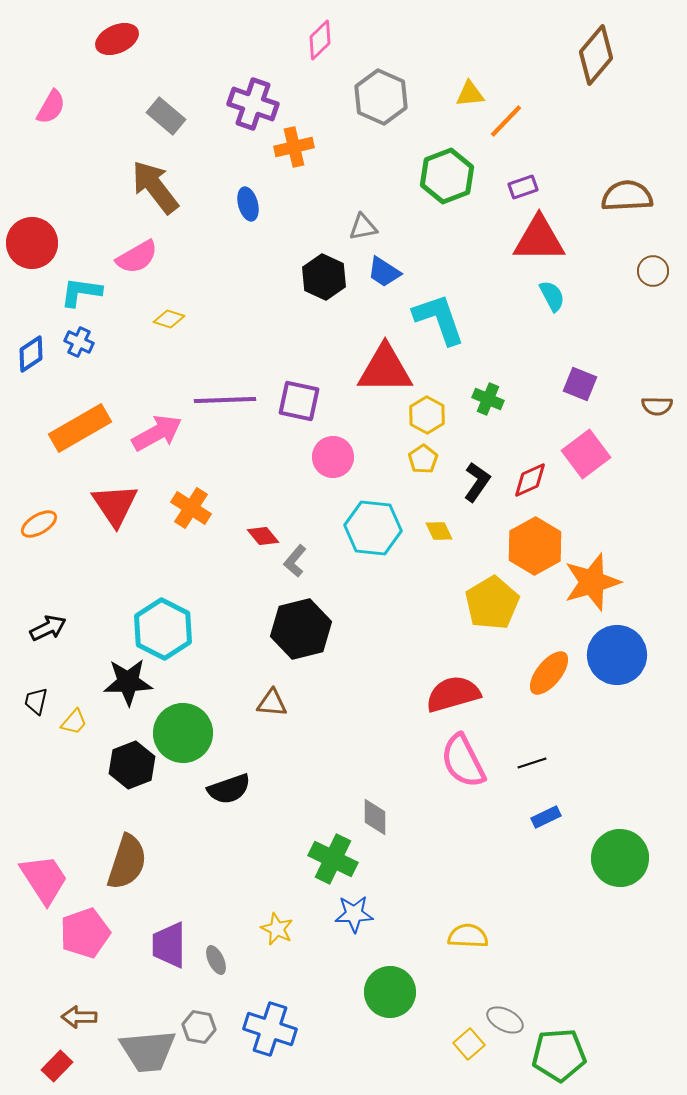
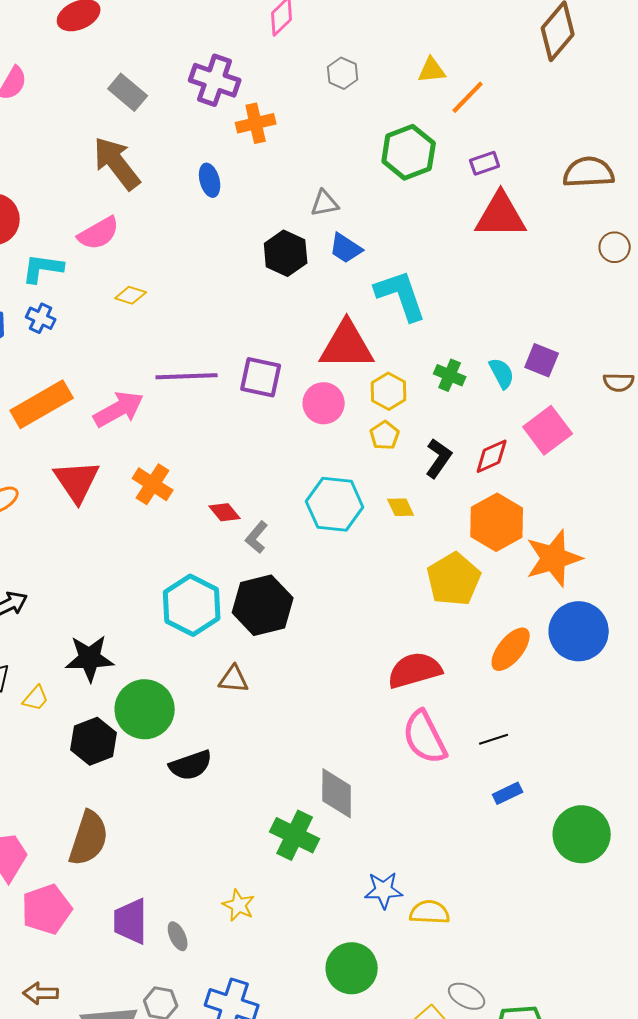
gray hexagon: (381, 97) -> (343, 73), size x0.6
cyan semicircle: (552, 296) -> (502, 373), moved
pink circle: (333, 457) -> (324, 403), moved
cyan hexagon: (163, 629) -> (192, 605), moved
gray diamond: (375, 817) -> (337, 793), size x1.4
blue star: (354, 914) -> (384, 890), moved

